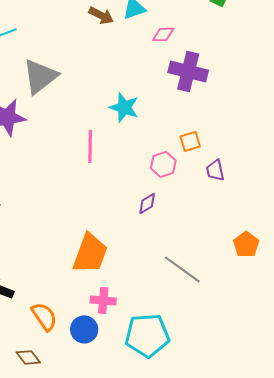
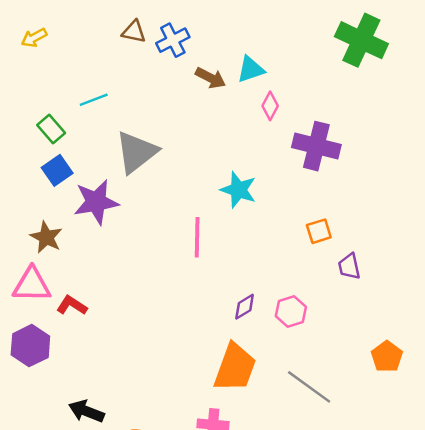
pink diamond: (163, 34) -> (270, 106), moved, turned -60
pink hexagon: (163, 164) -> (291, 312), moved
purple diamond: (147, 203) -> (245, 307), moved
orange trapezoid: (90, 253) -> (235, 367), moved

